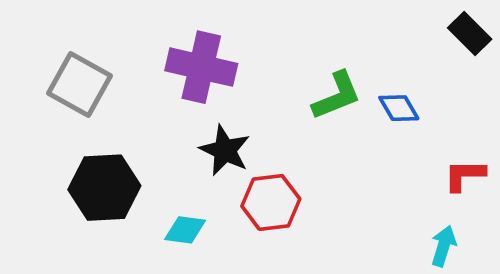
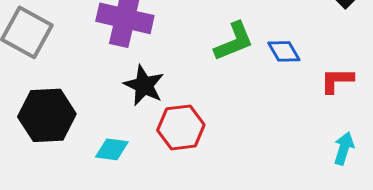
red L-shape: (465, 175) -> (337, 80), moved
cyan arrow: (444, 246) -> (344, 148), moved

